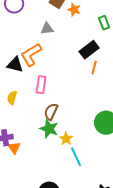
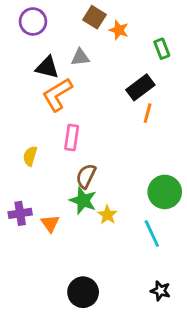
black triangle: (15, 65) -> (47, 67), moved
orange triangle: (14, 148) -> (50, 223), moved
cyan line: (76, 157) -> (152, 233), moved

